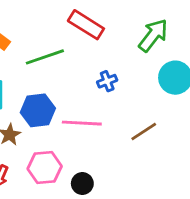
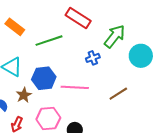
green arrow: (153, 35) -> (115, 36), moved

